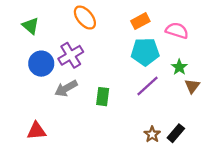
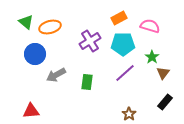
orange ellipse: (85, 18) -> (50, 27), moved, turned -65
purple cross: (71, 55) -> (90, 41), moved
black rectangle: (176, 133) -> (165, 102), moved

